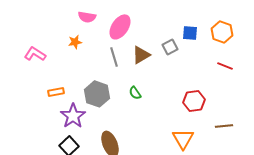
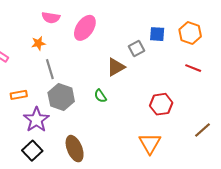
brown triangle: (141, 55) -> (116, 67), moved
gray line: (114, 57) -> (50, 69), moved
brown line: (224, 126) -> (202, 130), moved, turned -36

